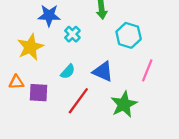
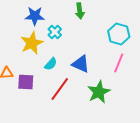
cyan hexagon: (129, 35) -> (119, 34), moved
yellow star: (30, 47) -> (32, 43), moved

